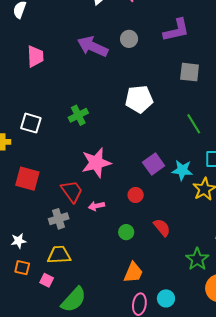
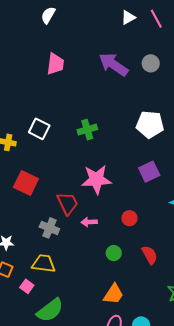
purple square: (154, 164) -> (149, 172), moved
gray cross: (59, 219) -> (49, 228), turned 30

